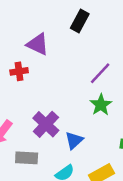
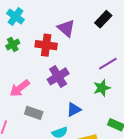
red cross: (19, 71) -> (46, 45), size x1.5
purple cross: (46, 124) -> (58, 76), moved

